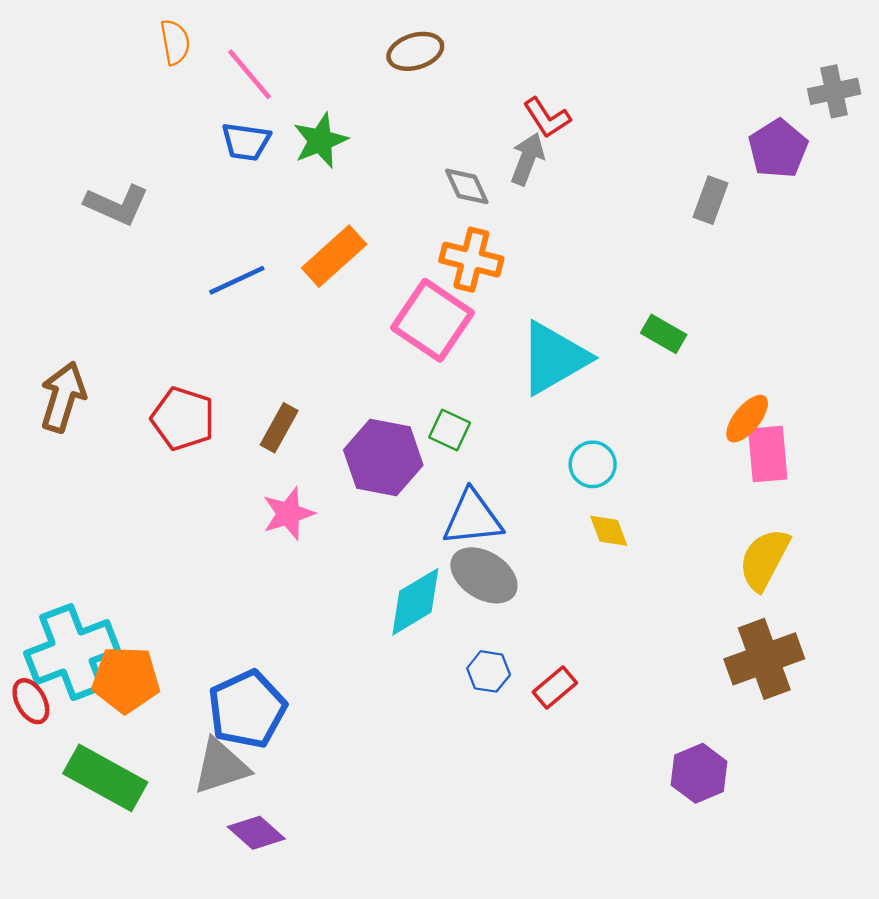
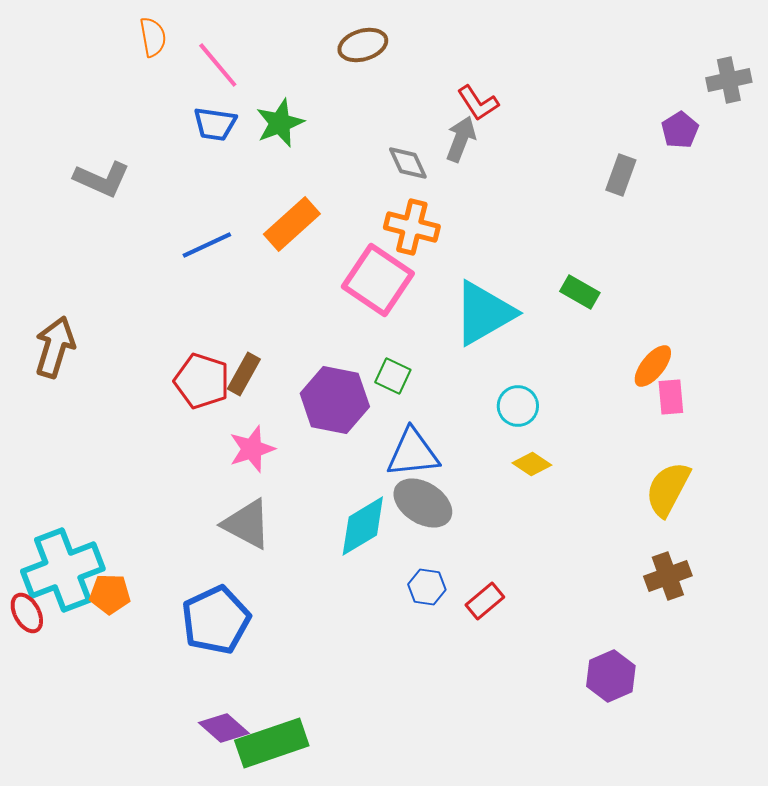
purple pentagon: (778, 149) -> (680, 130), size x0.7
red pentagon: (183, 419) -> (202, 381), moved
pink rectangle: (768, 454) -> (671, 397), size x0.7
yellow diamond: (609, 531) -> (532, 464), turned -36
brown cross: (764, 659) -> (668, 576), size x0.7
orange pentagon: (126, 679) -> (110, 594), size x0.7
gray triangle: (221, 766) -> (247, 524), moved, turned 46
green rectangle: (105, 778) -> (272, 743), moved, turned -48

